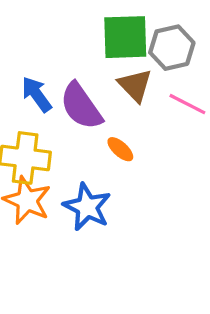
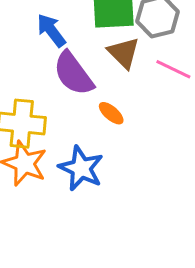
blue arrow: (37, 94) -> (51, 30), moved

